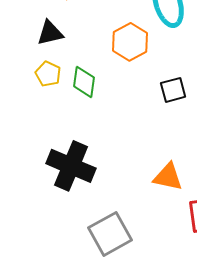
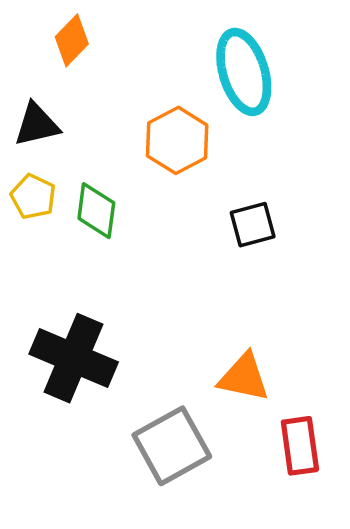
gray square: (110, 234) -> (172, 446), moved

